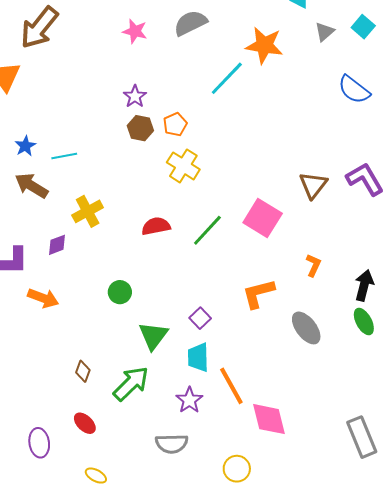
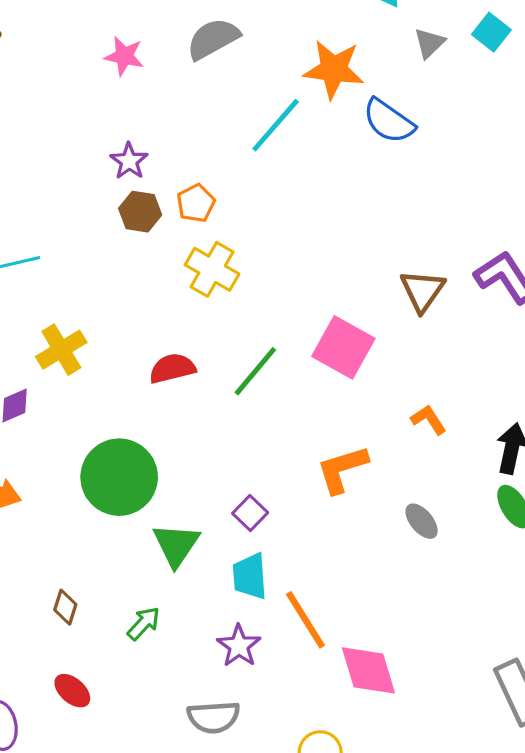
blue semicircle: (354, 90) -> (389, 121), moved
orange L-shape: (313, 265) -> (429, 420), turned -55
green circle: (120, 292) -> (119, 477), size x2.0
gray ellipse: (306, 328) -> (422, 521), size x0.7
green arrow: (131, 384) -> (144, 623), size x0.6

